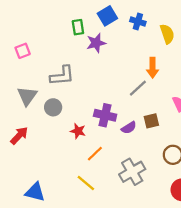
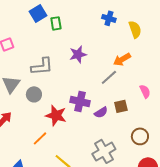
blue square: (107, 16) -> (38, 13), moved
purple star: (96, 43) -> (78, 54), moved
orange arrow: (153, 68) -> (122, 59), turned 60
red star: (78, 131) -> (56, 115), size x1.5
orange line: (95, 154) -> (40, 138), moved

